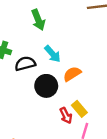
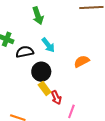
orange semicircle: (72, 74) -> (82, 61), moved
yellow rectangle: (79, 109) -> (45, 88), moved

